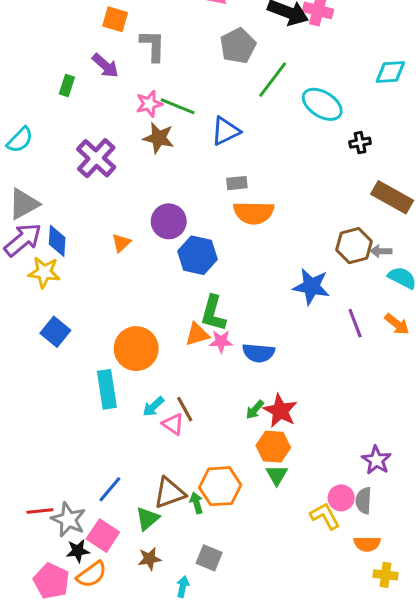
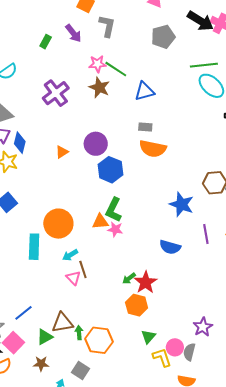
green line: (273, 80) -> (204, 65), moved, turned 36
blue semicircle: (259, 353) -> (170, 247), moved
cyan arrow: (153, 407) -> (70, 255), moved
green triangle: (277, 475) -> (148, 337), moved
orange hexagon: (220, 486) -> (99, 340), moved

